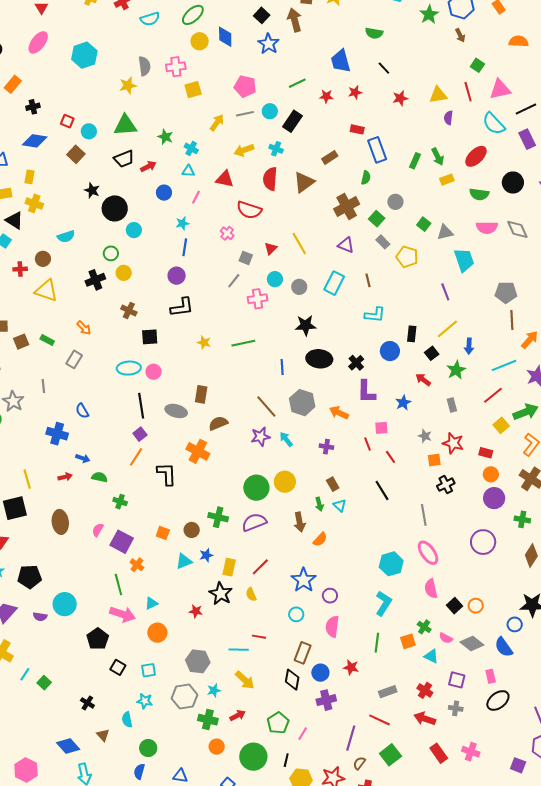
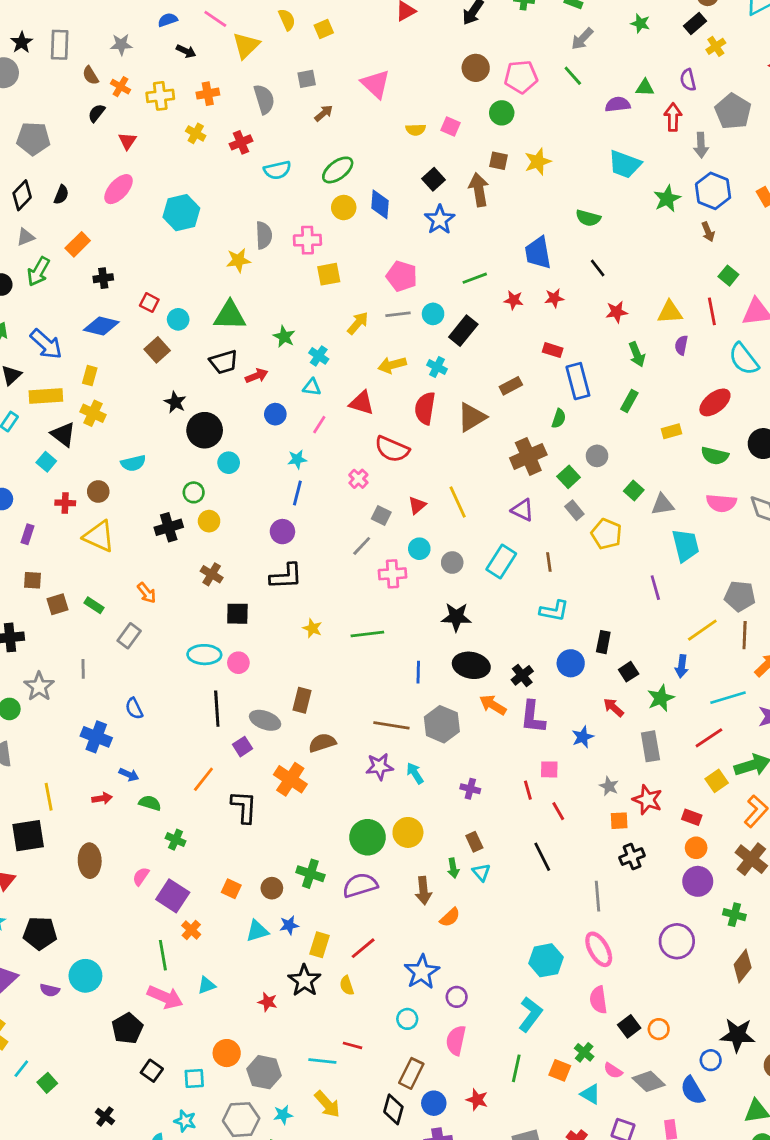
green arrow: (438, 157) -> (637, 354), moved
yellow line: (447, 329) -> (702, 630), moved
gray rectangle: (452, 405) -> (650, 746), size x1.5
brown line: (266, 407) -> (391, 725), turned -45
orange arrow: (339, 413) -> (493, 705), moved
purple square: (140, 434) -> (243, 747), moved
orange circle: (157, 633) -> (227, 1053), moved
orange square: (408, 641) -> (560, 1070), turned 35

